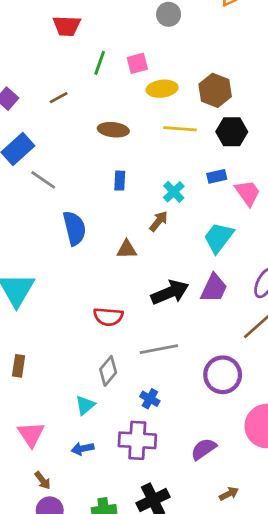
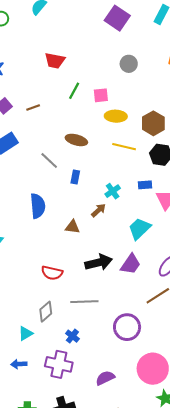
brown line: (59, 98) -> (33, 108), moved
gray line: (43, 180) -> (49, 161), moved

